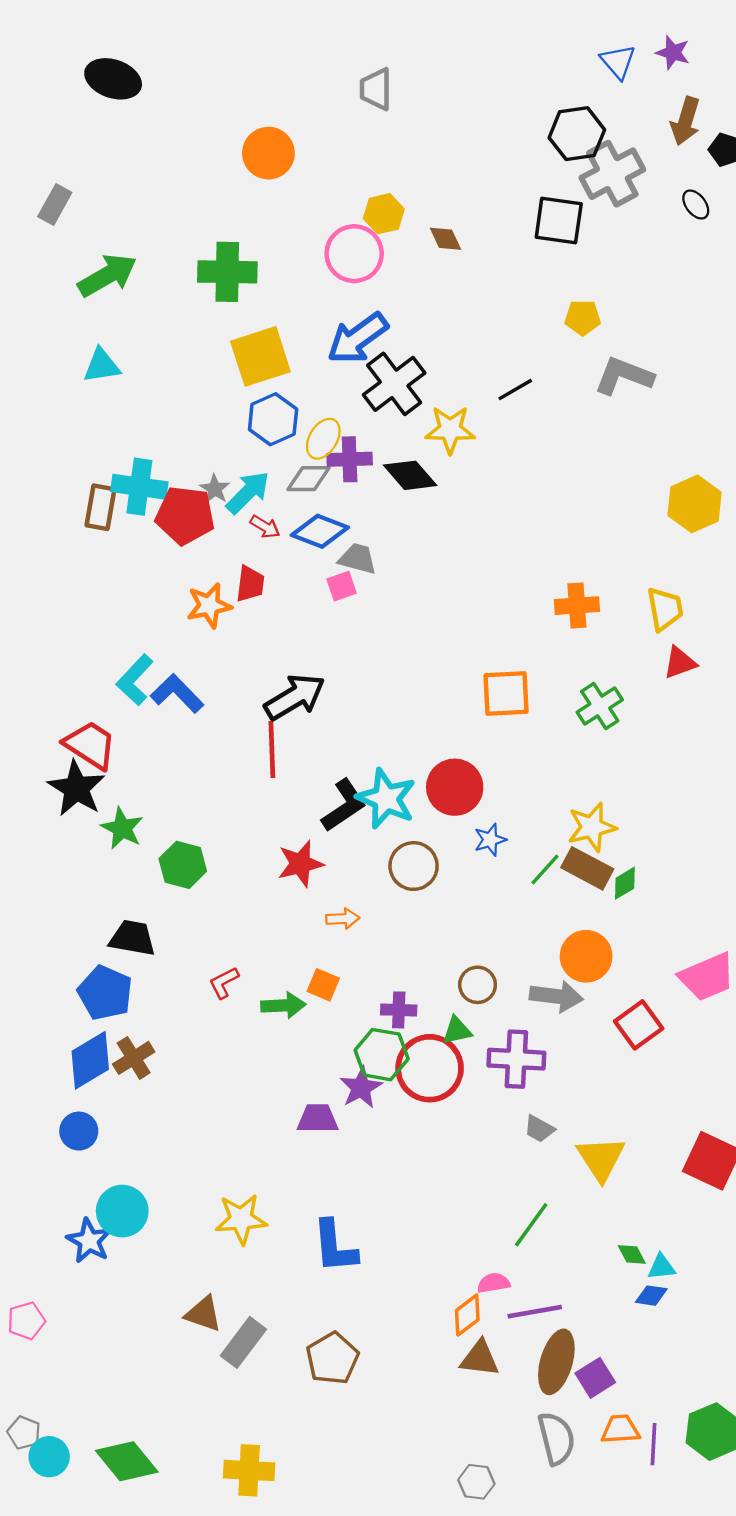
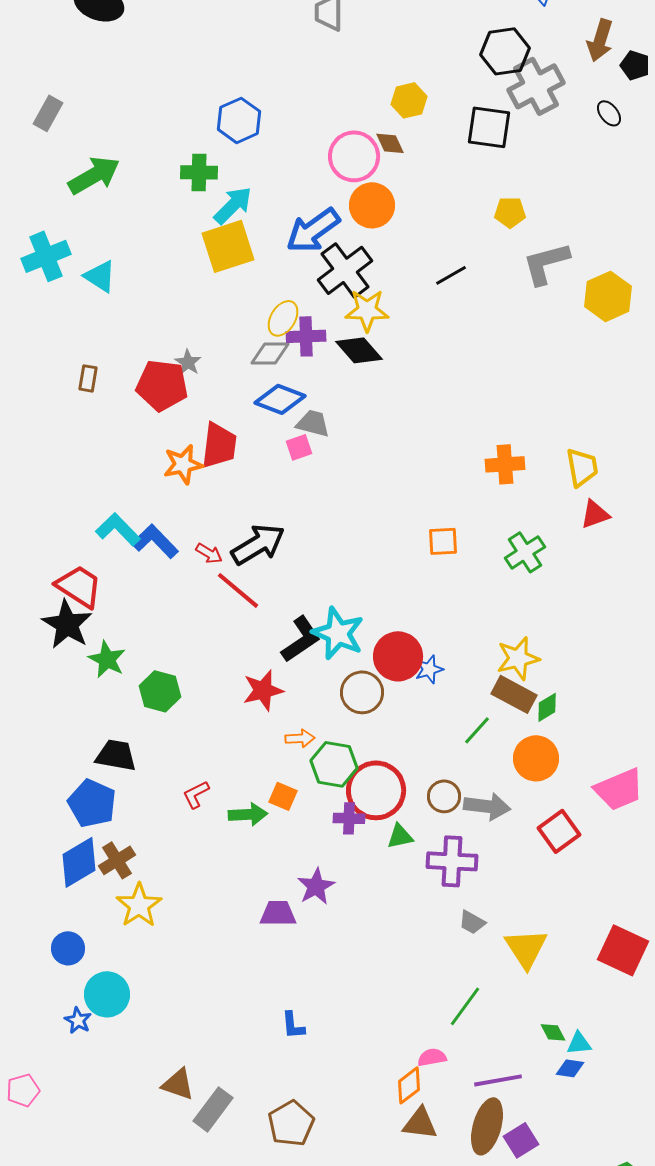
orange circle: (268, 153) -> (372, 205), moved
yellow hexagon: (384, 214) -> (409, 100), moved
pink circle: (354, 254) -> (354, 156), moved
green cross: (227, 272) -> (199, 172), size x0.7
cyan triangle: (102, 366) -> (100, 276), moved, turned 42
gray L-shape: (624, 376) -> (546, 263), turned -36
blue hexagon: (273, 419) -> (239, 120), moved
yellow star: (450, 430) -> (367, 310), moved
cyan cross: (139, 487) -> (46, 256), moved, turned -30
cyan arrow: (248, 492) -> (233, 205), moved
yellow hexagon: (695, 504) -> (608, 296), moved
brown rectangle: (101, 507) -> (88, 378), size x0.7
red arrow: (265, 527) -> (209, 553), moved
red trapezoid: (250, 584) -> (219, 445), size x1.4
cyan L-shape: (135, 680) -> (118, 529), turned 93
orange square: (506, 693) -> (443, 541), size x0.7
red line: (272, 749) -> (238, 590), turned -48
red circle: (455, 787) -> (398, 656), moved
green line: (545, 869) -> (477, 730), moved
orange circle: (586, 956) -> (536, 758), moved
brown circle: (478, 985) -> (444, 796), moved
green hexagon: (382, 1055) -> (334, 764), moved
red circle: (430, 1068) -> (376, 790), moved
blue circle: (79, 1131) -> (68, 948), moved
yellow star: (241, 1219) -> (139, 905), moved, turned -30
blue star: (89, 1241) -> (78, 1020), size x0.7
blue L-shape: (335, 1246) -> (293, 1025), size x0.6
purple line: (535, 1312) -> (498, 1080), moved

